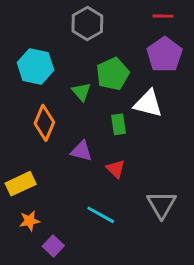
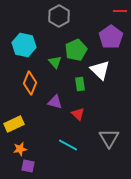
red line: (163, 16) -> (120, 11), moved
white triangle: (148, 104) -> (100, 70), turned 30
purple square: (53, 246) -> (28, 166), moved, turned -32

